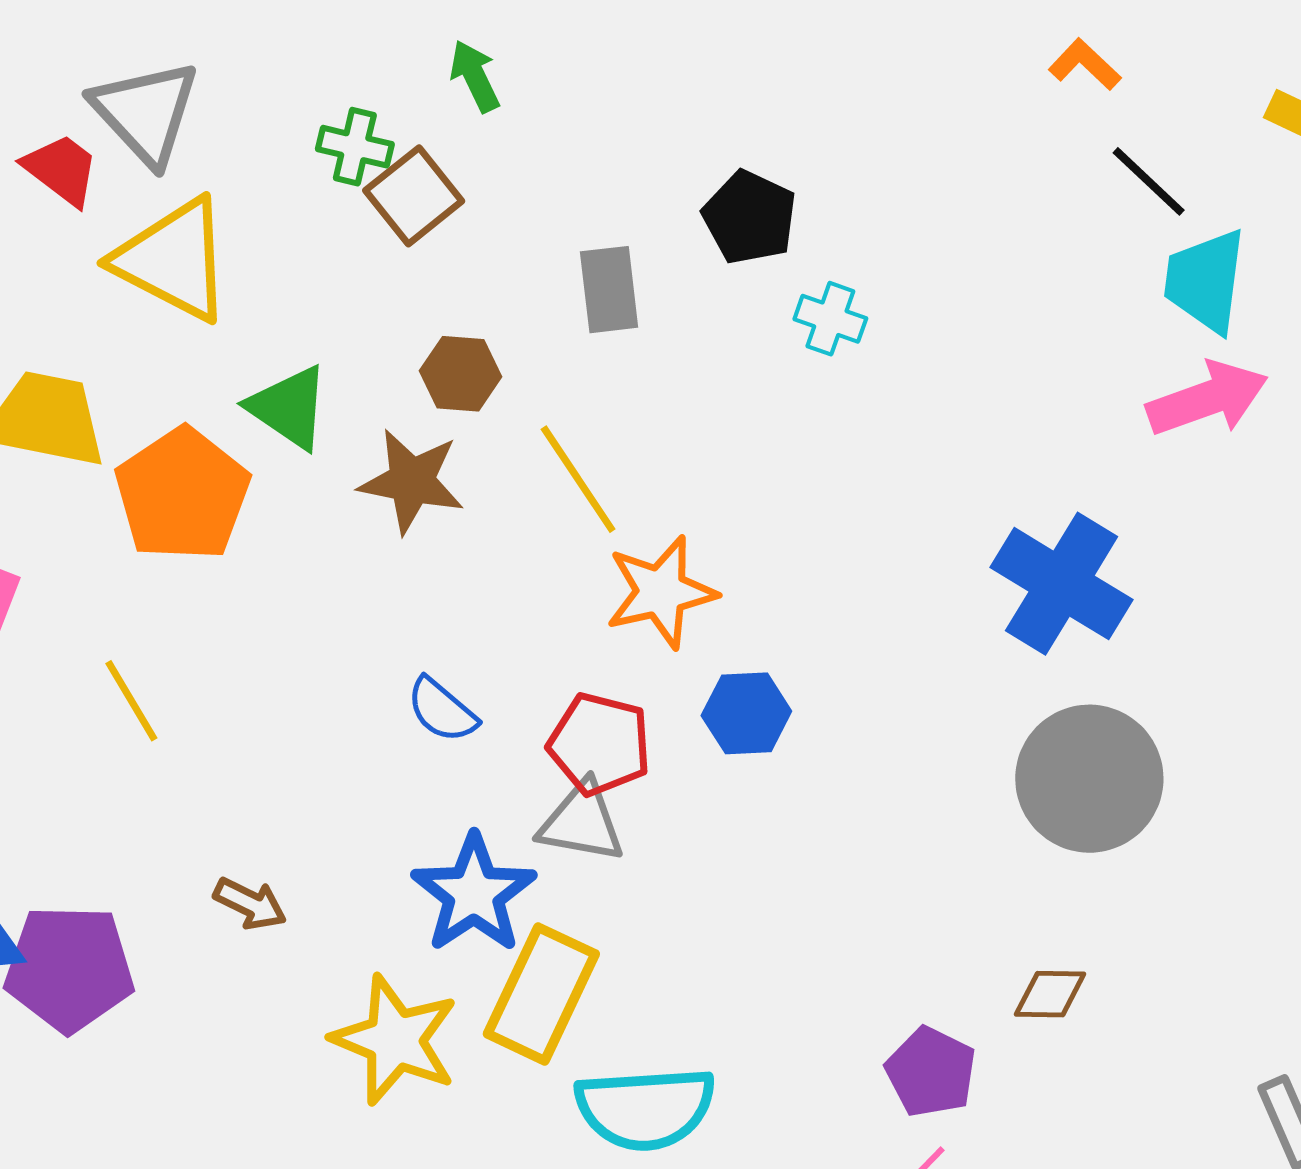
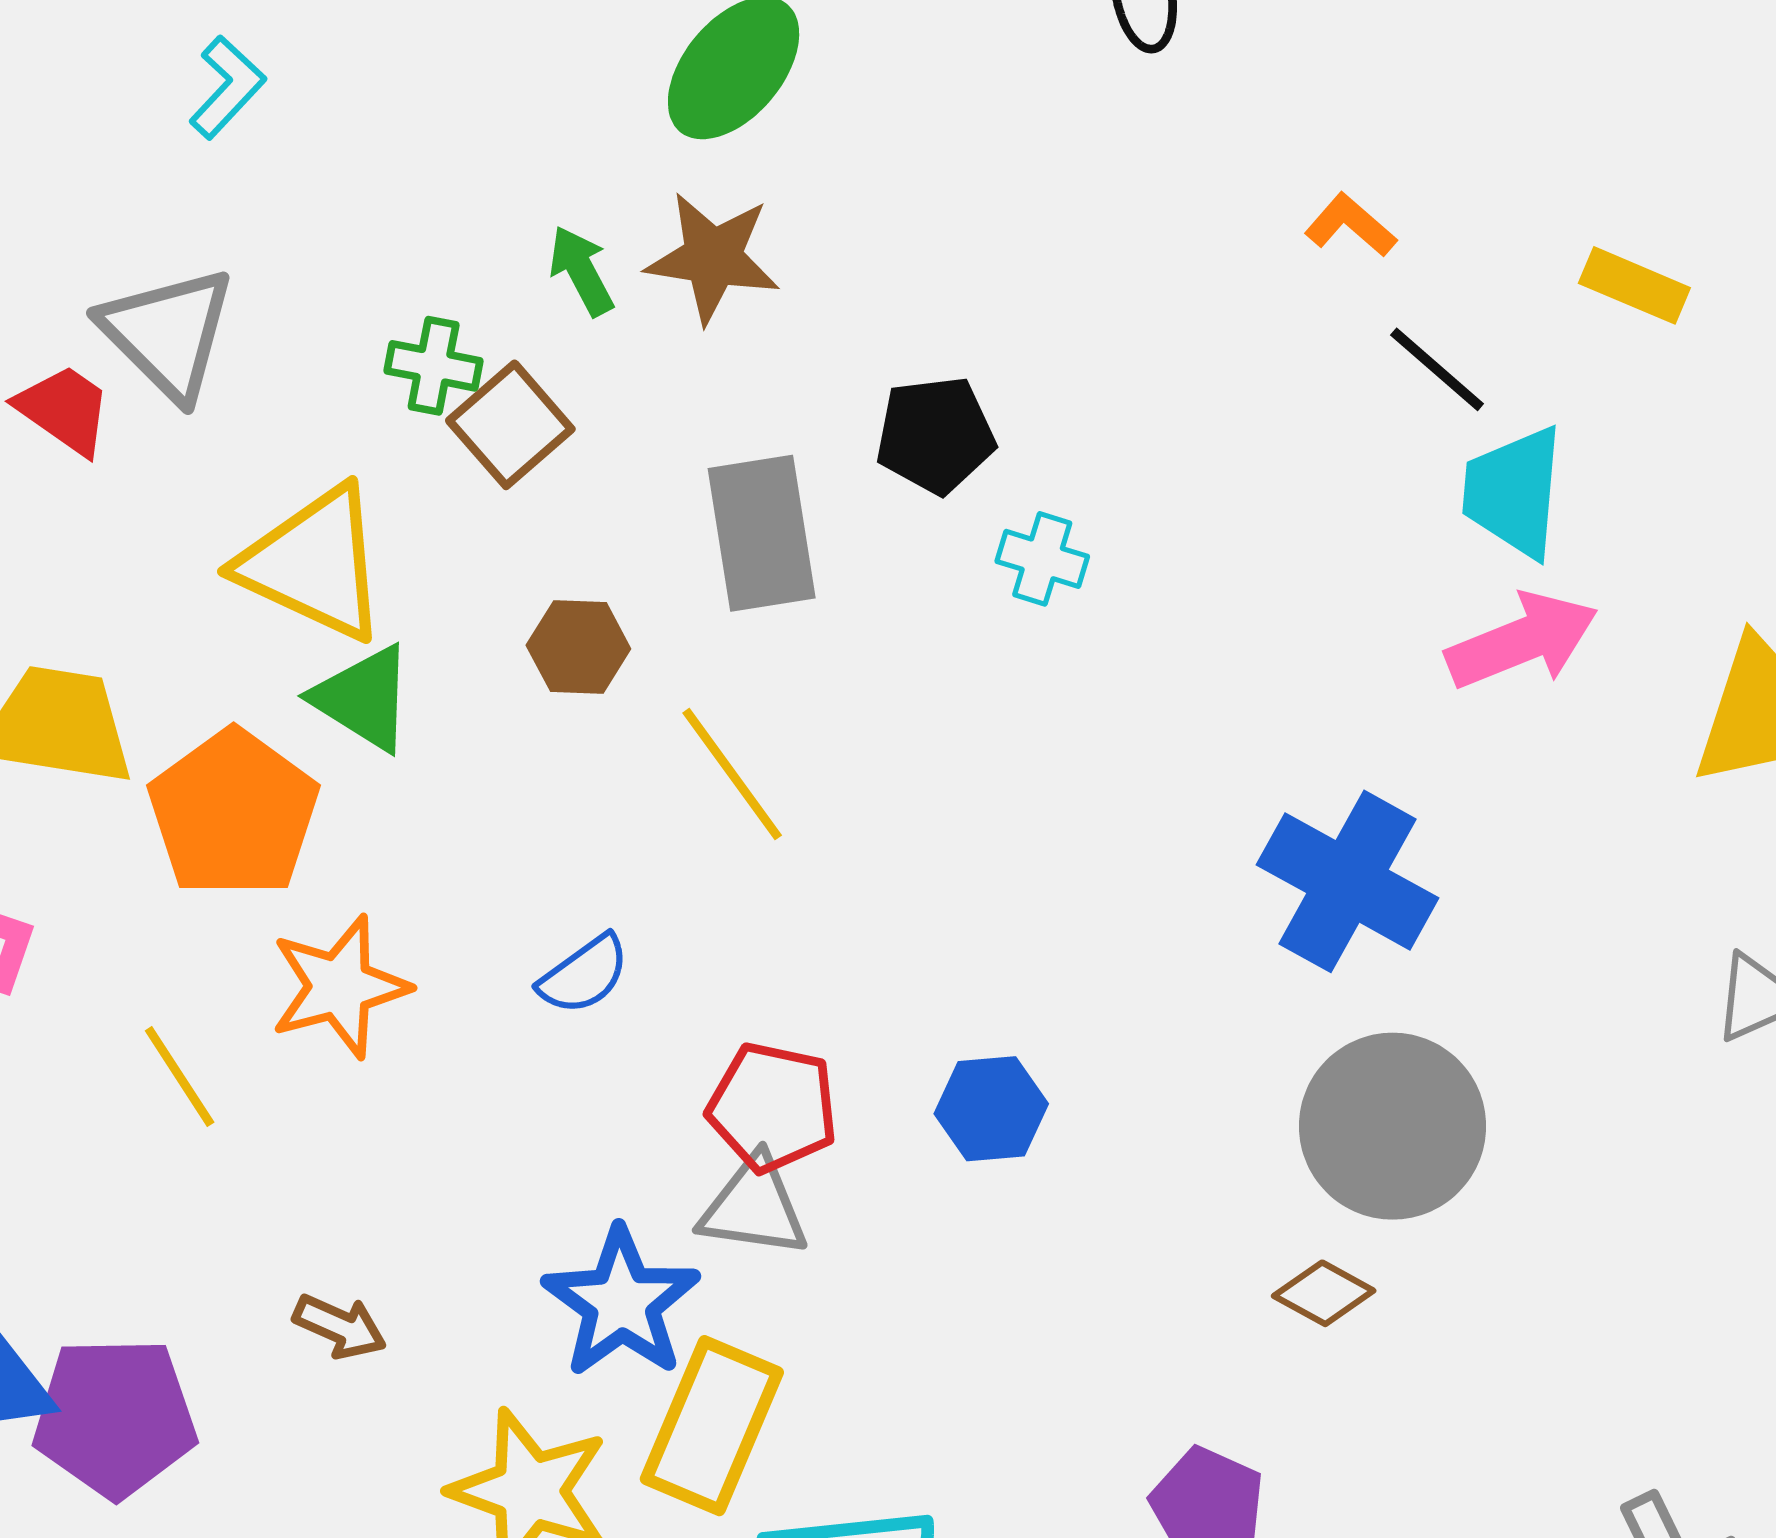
black pentagon: (750, 217) -> (935, 435), turned -30
yellow triangle: (173, 260) -> (314, 564), moved
gray rectangle: (609, 290) -> (762, 533), size x1.4
brown star: (412, 481) -> (713, 258), moved
orange star: (661, 592) -> (339, 987), moved
blue semicircle: (442, 710) -> (584, 975), moved, turned -74
blue hexagon: (746, 713) -> (991, 1109), moved
brown diamond: (1050, 994) -> (1324, 1293), moved, turned 30

